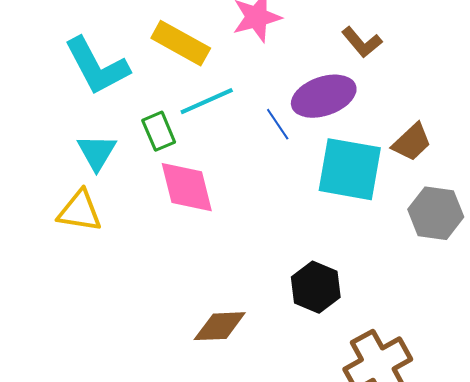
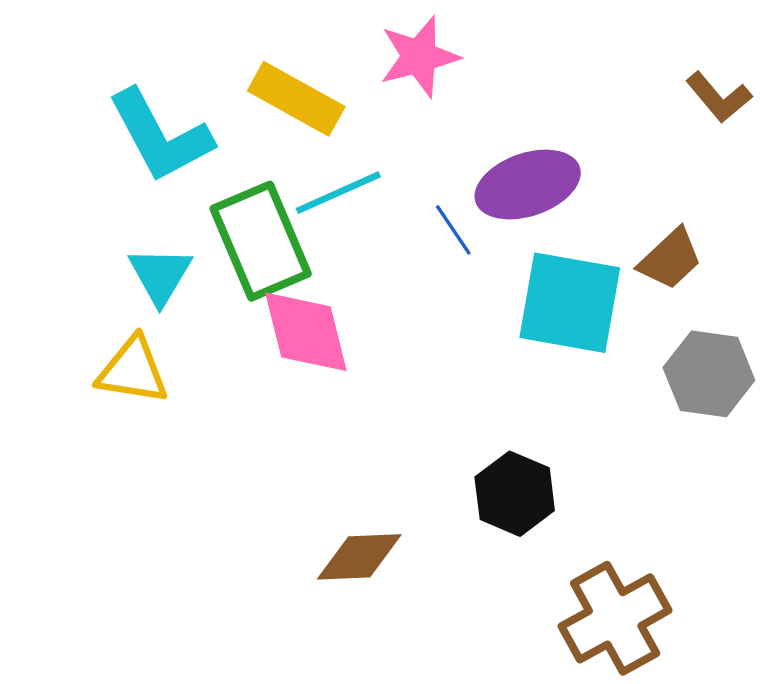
brown L-shape: (362, 42) -> (719, 97), moved
green rectangle: (159, 131) -> (261, 241), size x1.8

